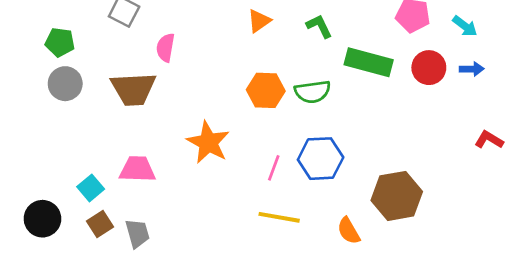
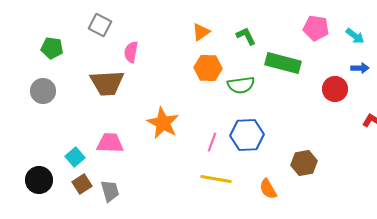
red circle: (429, 68) -> (335, 89), moved
gray circle: (65, 84) -> (43, 91), moved
orange hexagon: (266, 90) -> (208, 68), moved
brown hexagon: (397, 196) -> (304, 163), size x0.7

